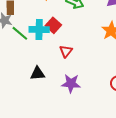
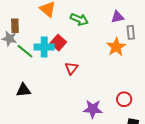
black triangle: (37, 73) -> (23, 90), moved
purple star: (71, 83) -> (93, 109), moved

